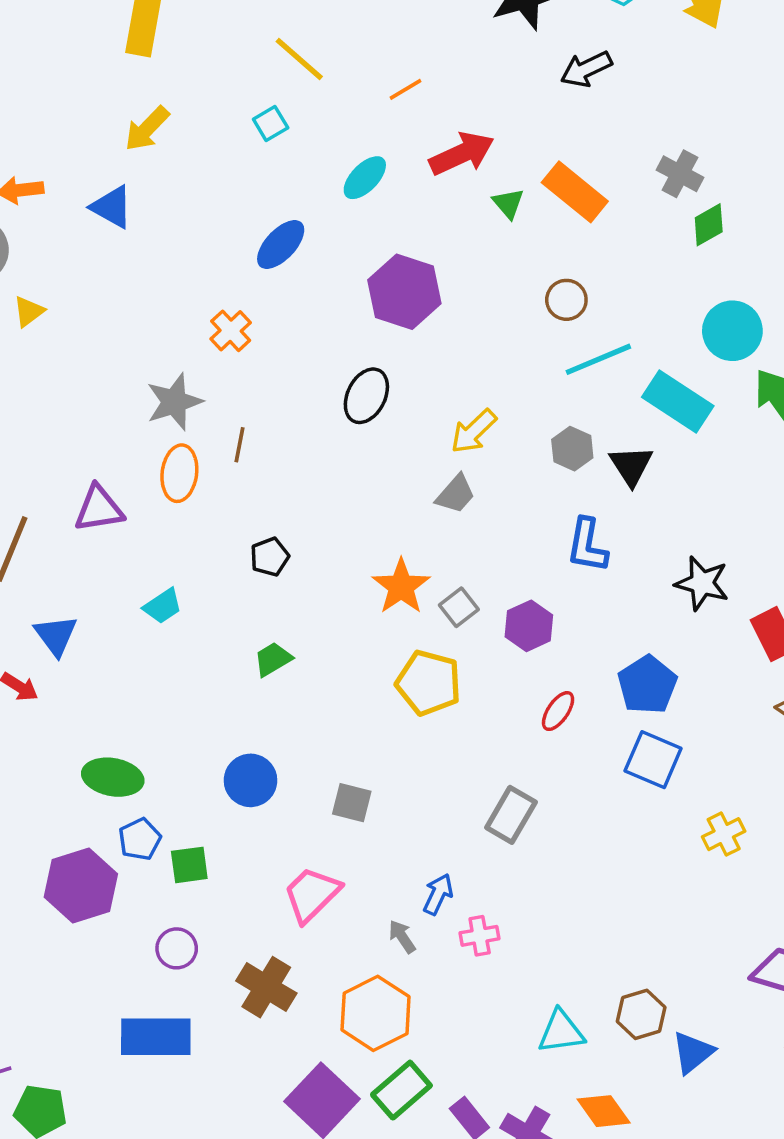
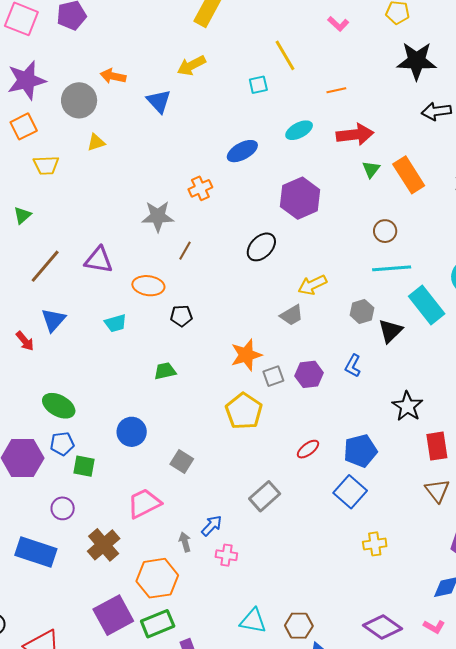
orange ellipse: (179, 473) -> (148, 286), moved, turned 72
blue L-shape: (587, 545) -> (353, 366), size x0.7
purple hexagon: (529, 626) -> (309, 374), moved

